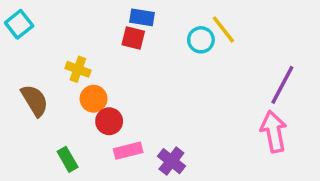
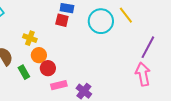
yellow line: (223, 29) -> (126, 15), moved
cyan circle: (201, 40) -> (101, 21), size x1.6
green rectangle: (68, 159) -> (24, 72), moved

